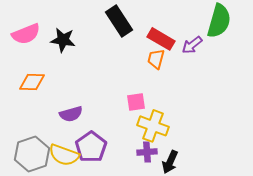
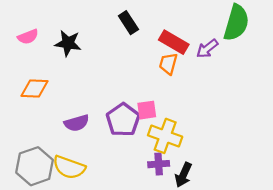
black rectangle: (119, 21) -> (128, 23), size x0.7
pink semicircle: (26, 34) -> (28, 37), size x0.7
purple pentagon: (91, 147) -> (123, 120), moved

